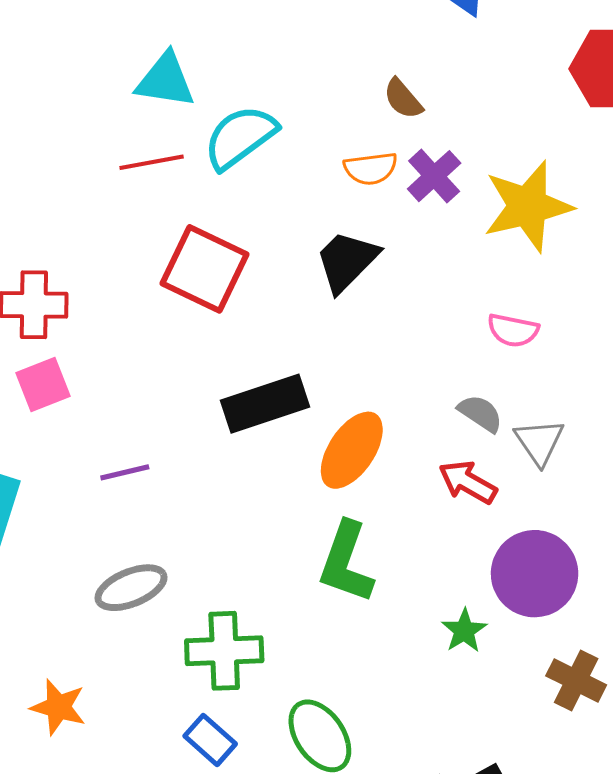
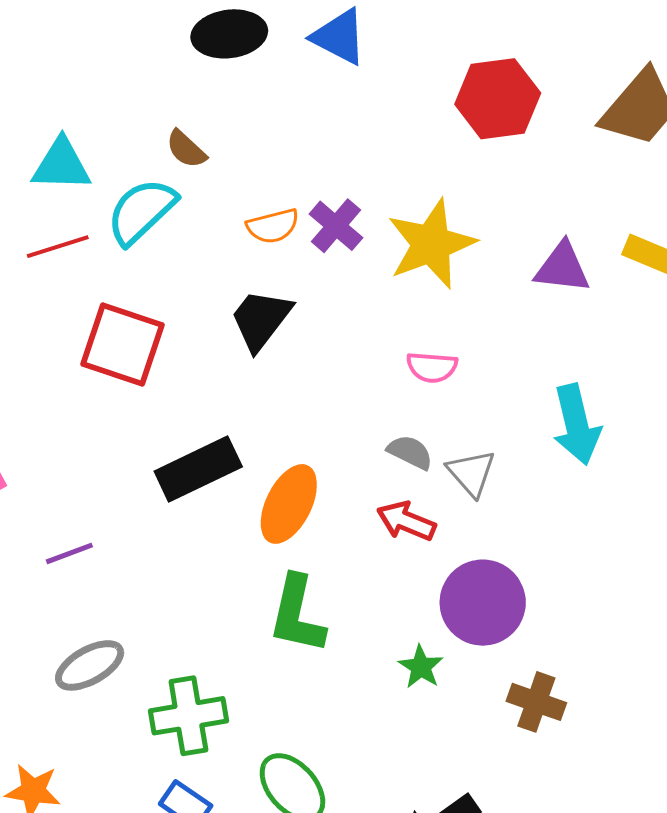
brown semicircle: (403, 99) -> (186, 149), moved

